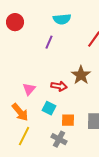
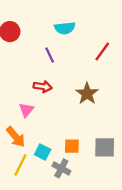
purple line: (49, 42) -> (50, 55), turned -48
red arrow: (59, 86) -> (43, 87), moved
cyan square: (49, 108) -> (43, 152), moved

